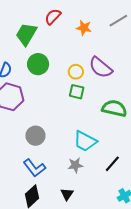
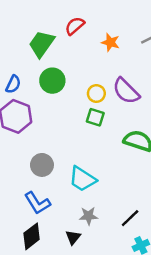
cyan trapezoid: (85, 141) -> (82, 179), moved
black line: (112, 164) -> (130, 218), moved
gray star: (75, 165) -> (88, 216), moved

